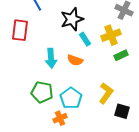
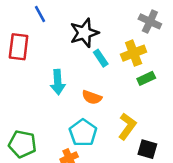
orange semicircle: (75, 60) -> (92, 97), moved
green pentagon: (42, 92) -> (22, 144), moved

